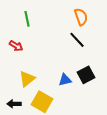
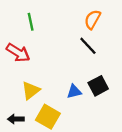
orange semicircle: (81, 17) -> (92, 19), turned -132
red arrow: (16, 46) -> (18, 53), size x1.5

